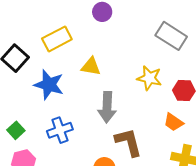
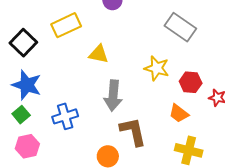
blue star: (49, 85) -> (27, 85), moved

